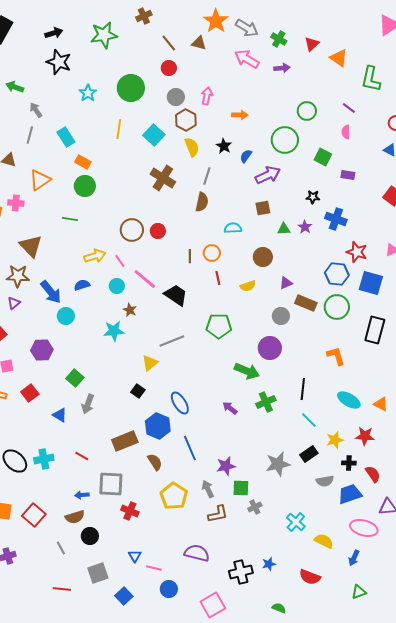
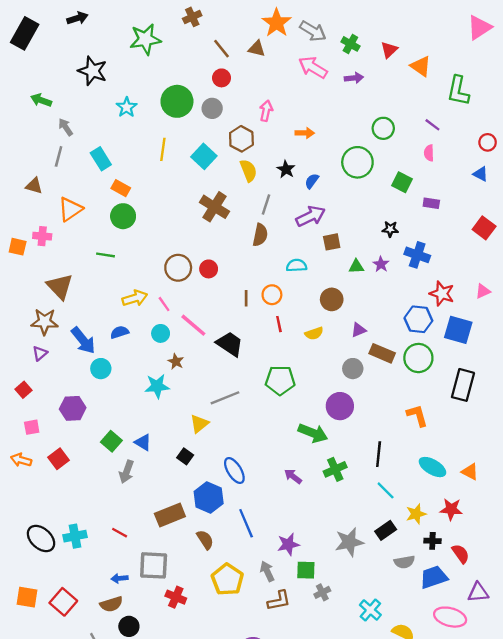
black arrow: (54, 33) -> (77, 18), moved
gray circle: (176, 97) -> (212, 108), moved
purple arrow: (268, 175) -> (311, 216), moved
blue triangle: (60, 415) -> (143, 442), moved

